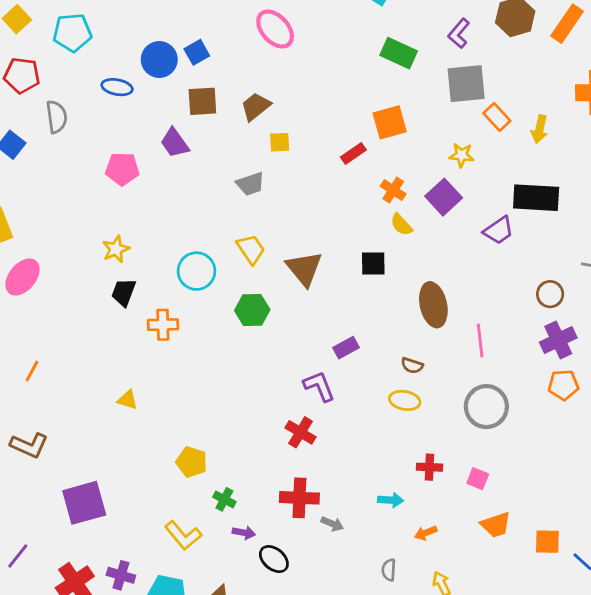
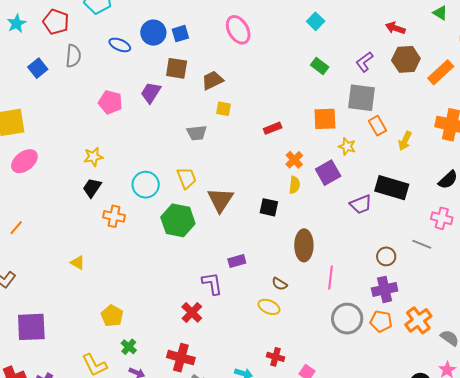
green rectangle: (399, 53) -> (320, 66), size x0.7
orange square: (390, 122) -> (325, 119), moved
purple trapezoid: (175, 143) -> (151, 93), turned 55
yellow semicircle: (401, 225) -> (294, 185), turned -144
green hexagon: (252, 310) -> (178, 220), size x1.4
gray circle: (486, 407) -> (347, 319), moved

